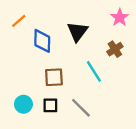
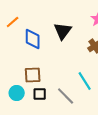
cyan line: (94, 71) -> (85, 81), moved
brown square: (54, 77) -> (33, 75), moved

